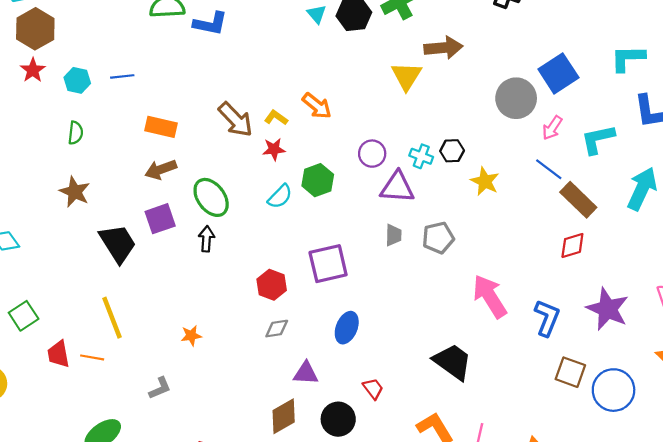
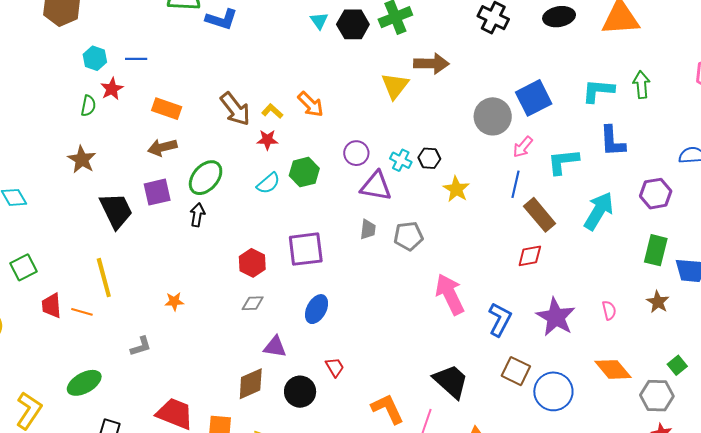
red star: (33, 70) -> (112, 89), moved
blue line: (549, 169) -> (516, 184), turned 60
green ellipse: (211, 197) -> (206, 178), turned 72
black trapezoid: (453, 362) -> (451, 381), moved

